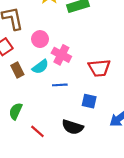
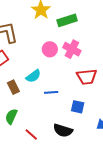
pink circle: (40, 39) -> (50, 49), moved
pink cross: (61, 55) -> (72, 49), moved
brown rectangle: (17, 70) -> (13, 87), moved

